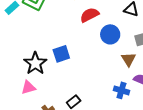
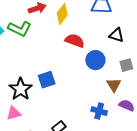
red semicircle: (90, 15) -> (75, 41), turned 48
blue cross: (121, 90) -> (99, 111), moved

